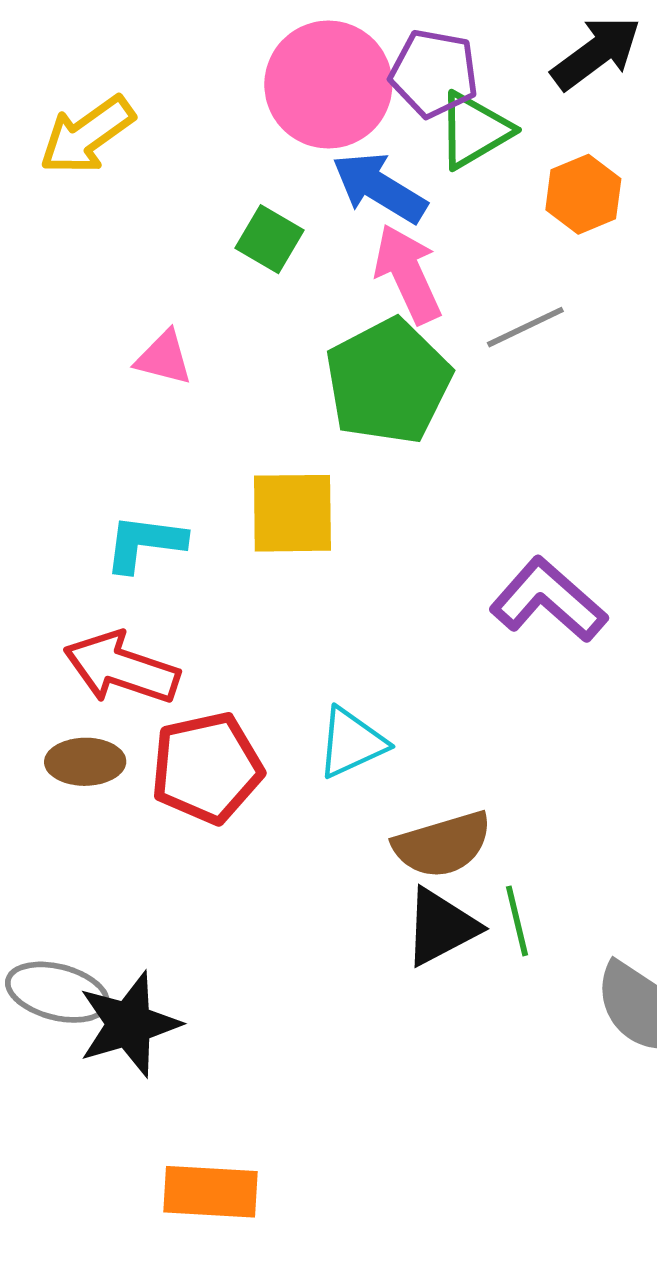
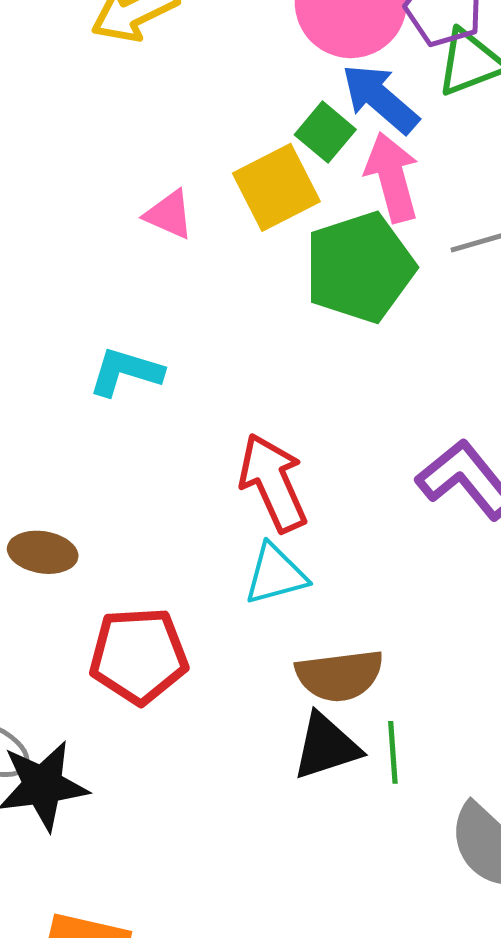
green square: (269, 239) -> (325, 132), moved
yellow square: (292, 513) -> (276, 187), moved, turned -36
red arrow: (122, 668) -> (273, 483), moved, turned 38
red pentagon: (207, 768) -> (139, 656), moved

